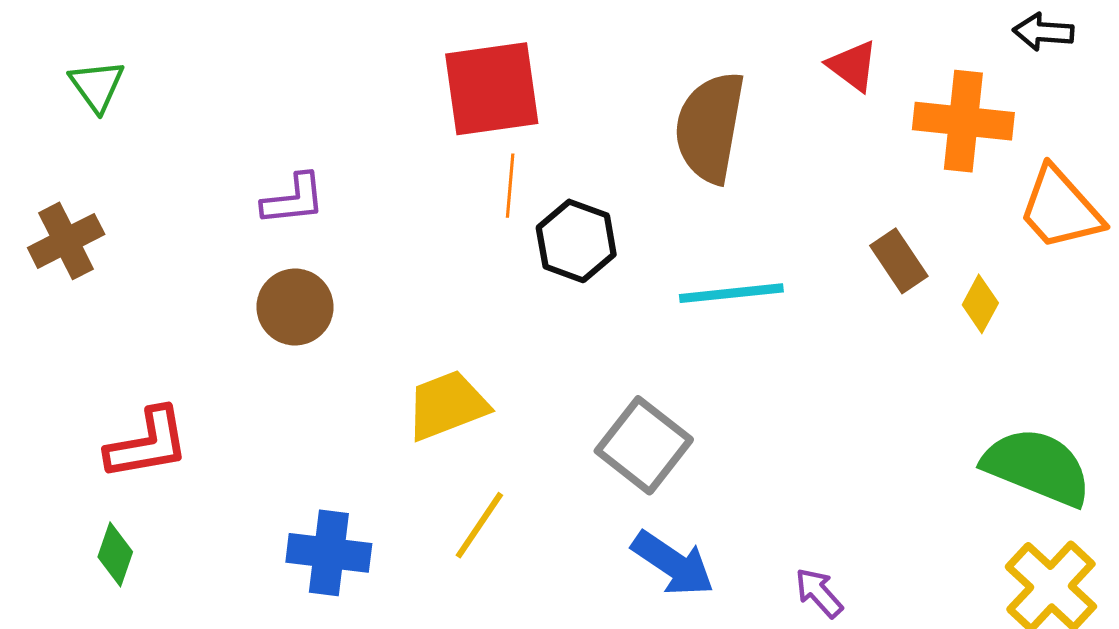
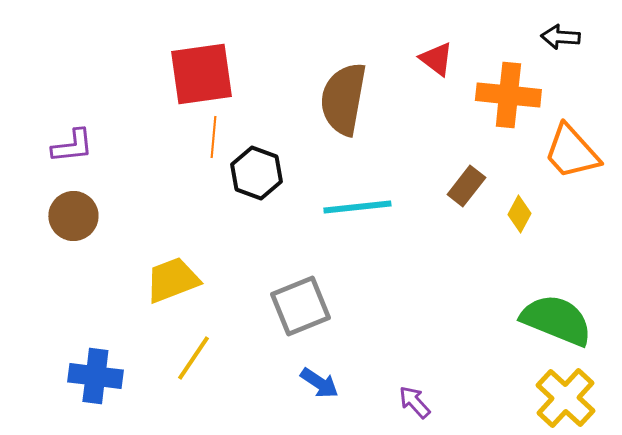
brown rectangle: (899, 261) -> (466, 186), turned 72
gray square: (644, 445) -> (300, 306), turned 30
blue arrow: (673, 564) -> (319, 383), size x0.7

